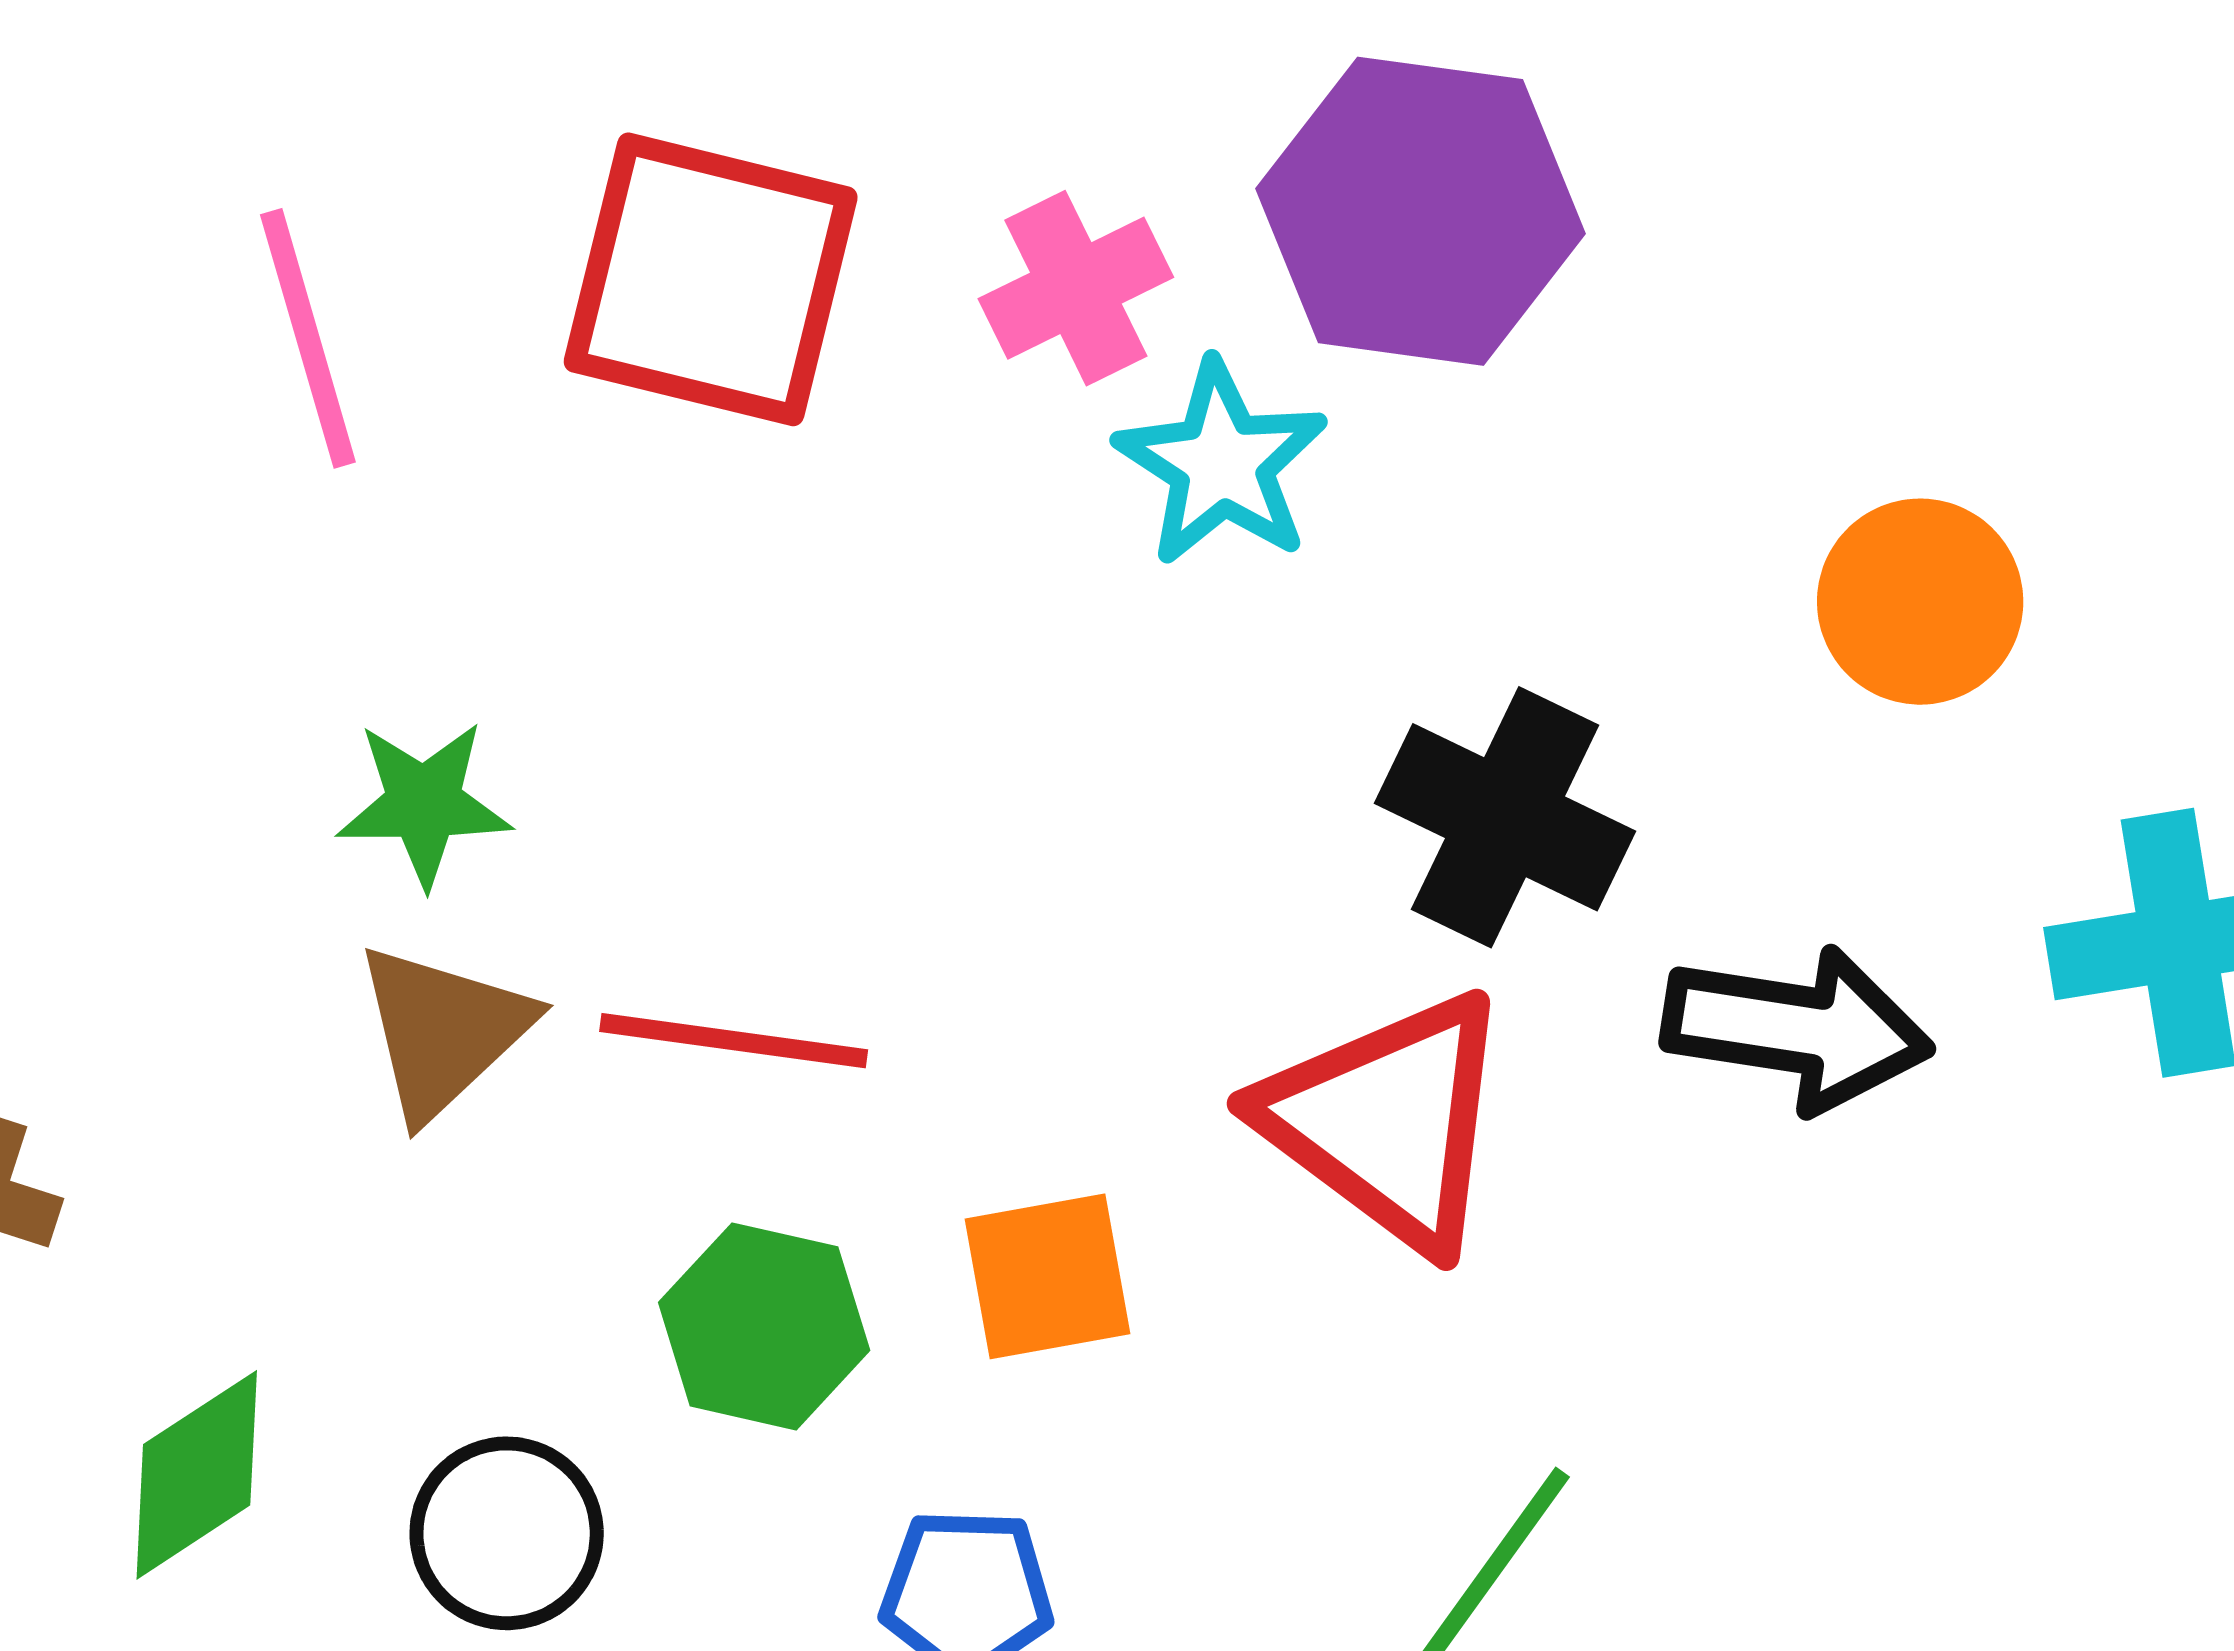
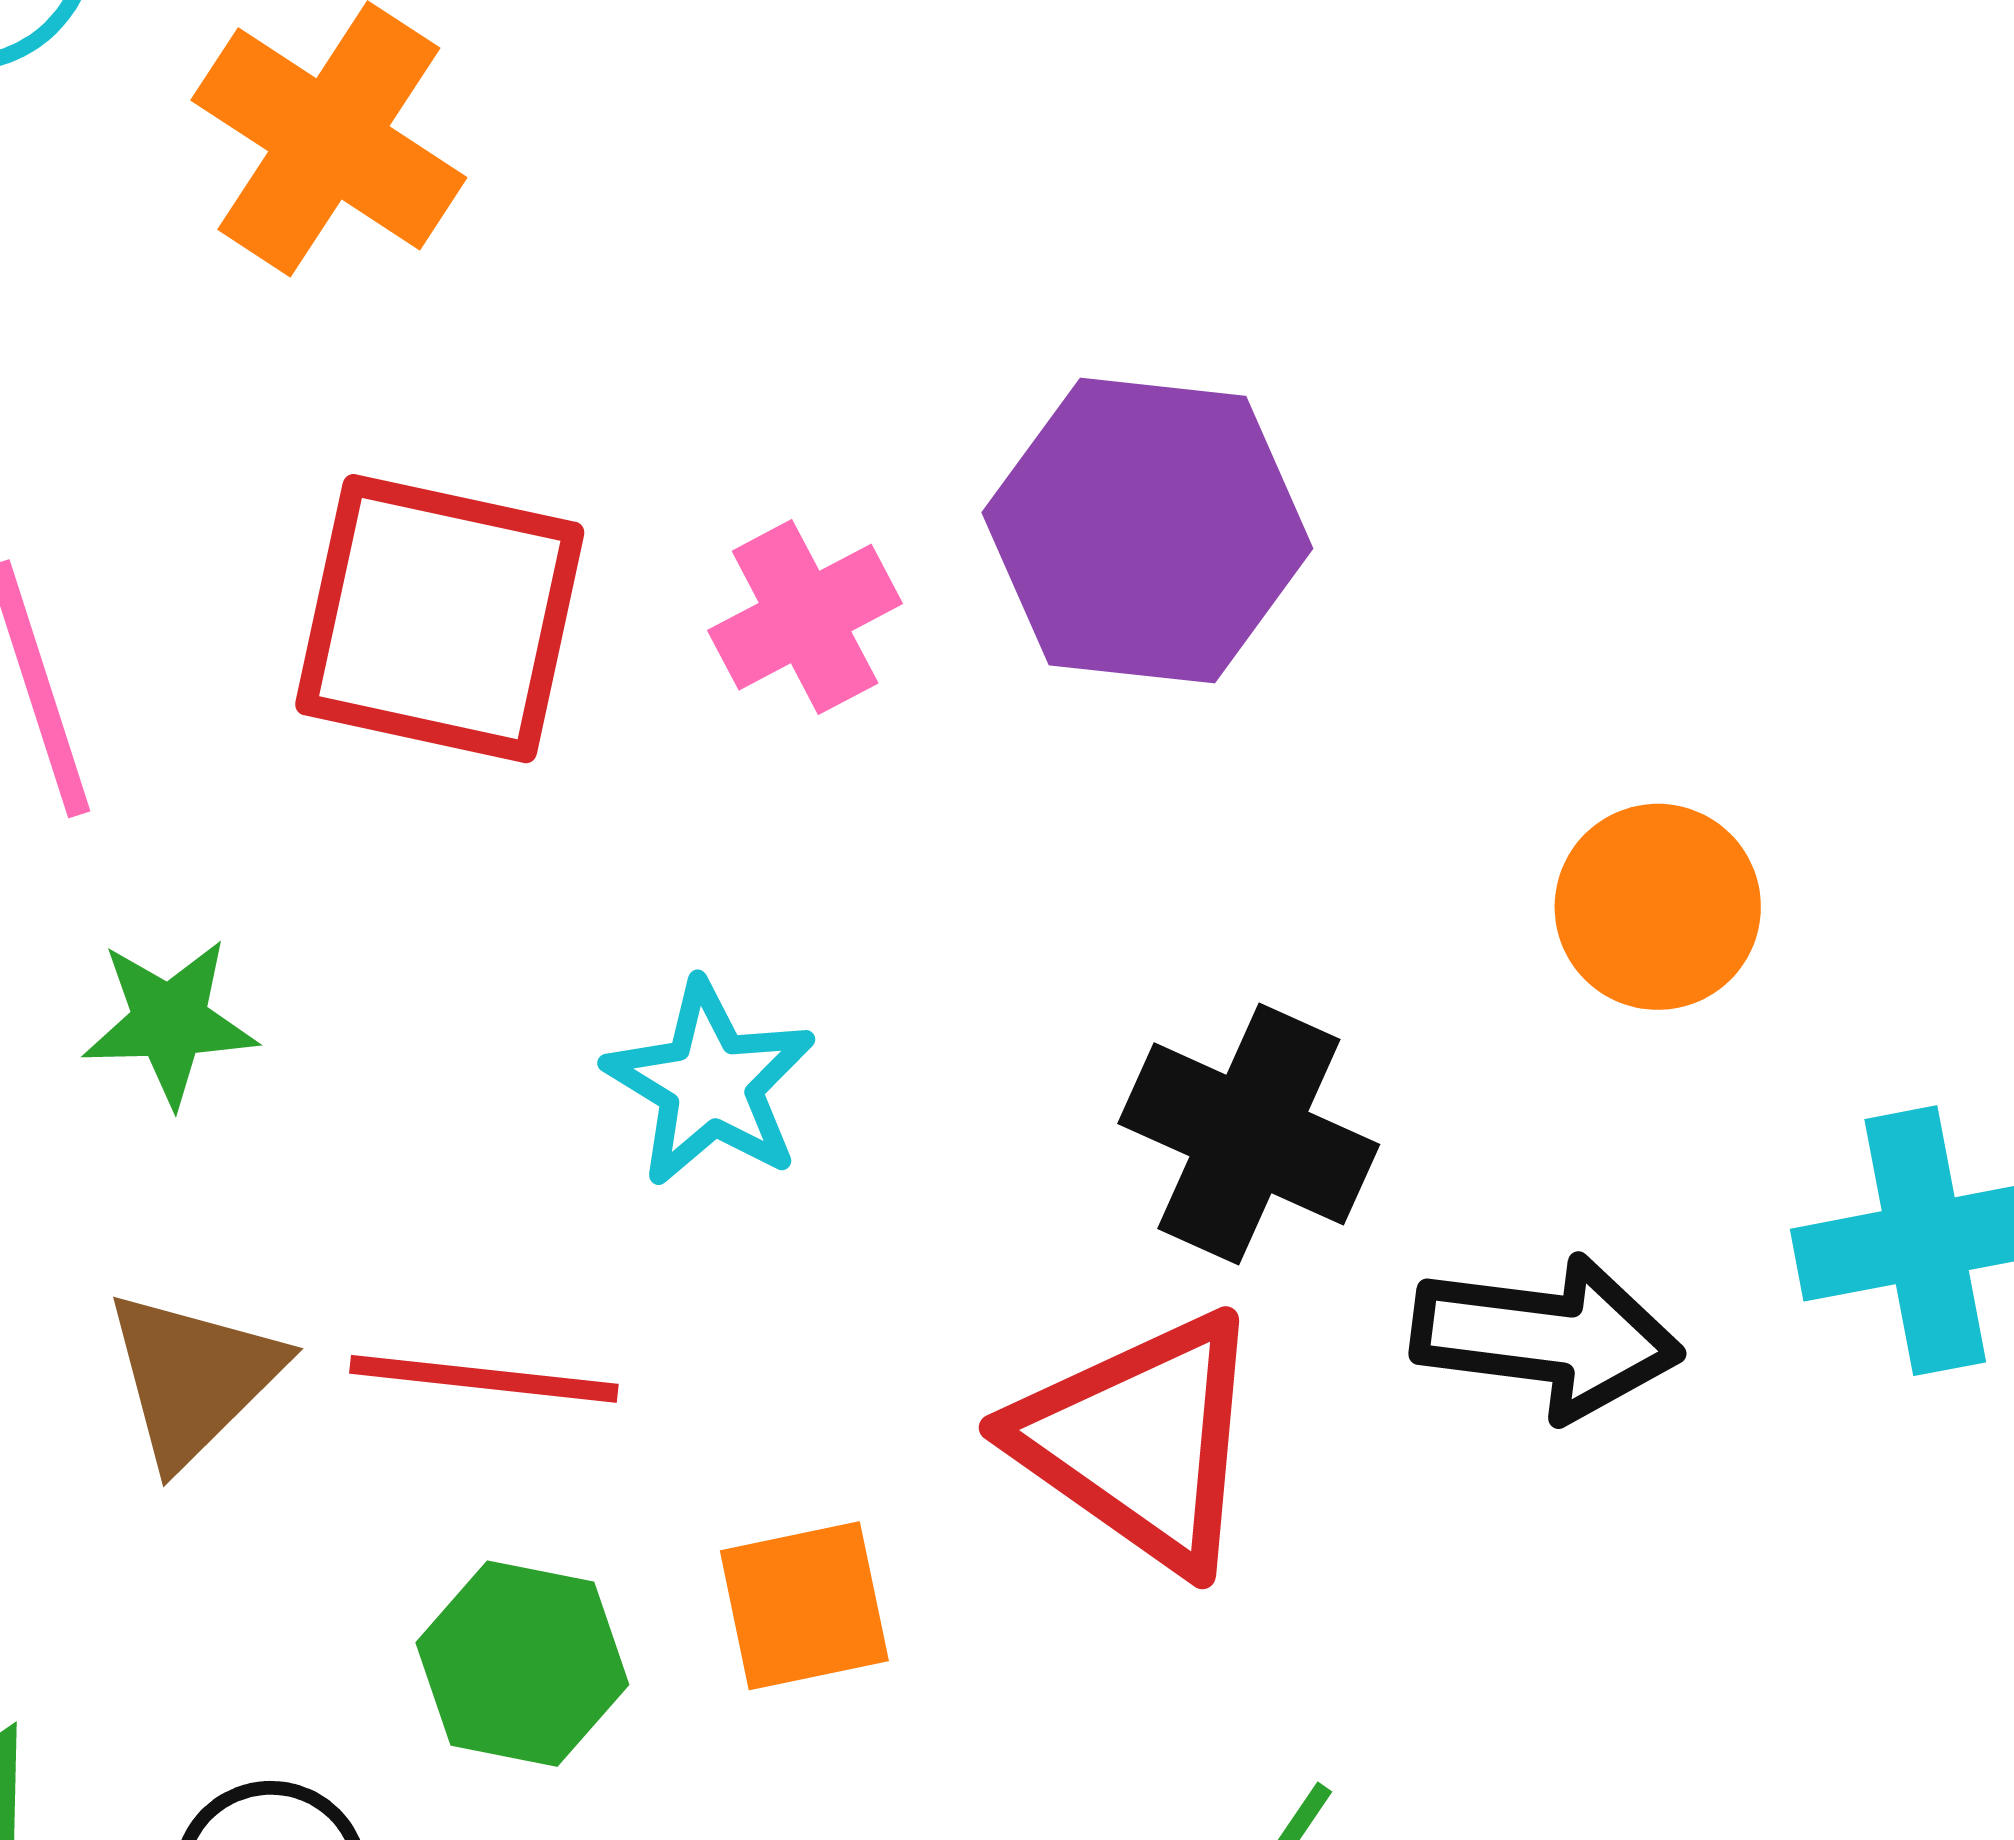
cyan star: (1221, 463) -> (710, 1084), moved
green star: (424, 803) -> (170, 1022), moved

